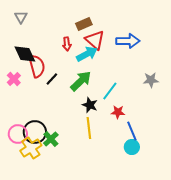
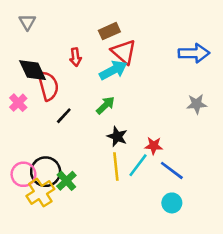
blue arrow: (128, 41) -> (194, 53), moved
red arrow: (67, 44) -> (76, 57), moved
black line: (52, 79) -> (64, 116), moved
green arrow: (81, 81) -> (105, 105), size x0.7
cyan line: (110, 91) -> (138, 165), moved
blue line: (132, 131) -> (172, 170), turned -30
cyan circle: (132, 147) -> (172, 203), moved

